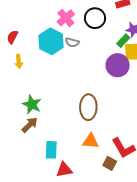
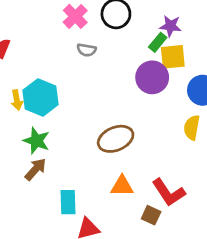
cyan hexagon: (51, 41) -> (41, 97), moved
yellow arrow: (19, 62) -> (17, 100), moved
brown ellipse: (88, 107) -> (116, 139), turned 70

